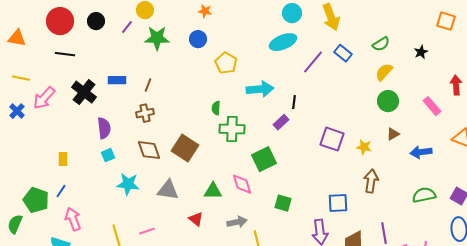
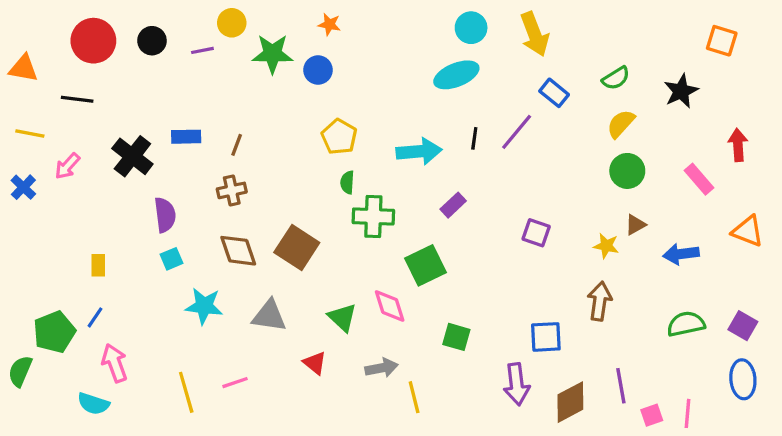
purple line: (127, 27) -> (202, 50), turned 40
green star: (157, 38) -> (272, 54), moved
black star: (421, 52) -> (681, 91), size x1.5
black line: (65, 54) -> (77, 99), moved
purple line: (313, 62) -> (517, 132), moved
yellow pentagon: (226, 63) -> (339, 137), moved
pink arrow: (44, 98) -> (67, 166), size x0.7
black line: (294, 102) -> (474, 138), moved
purple square: (332, 139) -> (536, 233), size x0.7
yellow star: (364, 147) -> (606, 246), moved
green triangle: (213, 191) -> (342, 317), turned 42
green pentagon: (36, 200) -> (54, 332), turned 30

